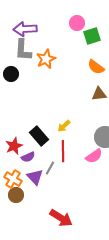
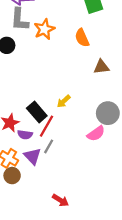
orange semicircle: (96, 67) -> (82, 38), moved, turned 30
red line: (63, 151) -> (46, 126), moved, turned 30
purple semicircle: (28, 157) -> (25, 135), turned 32
red arrow: (61, 218) -> (60, 200), size x0.7

